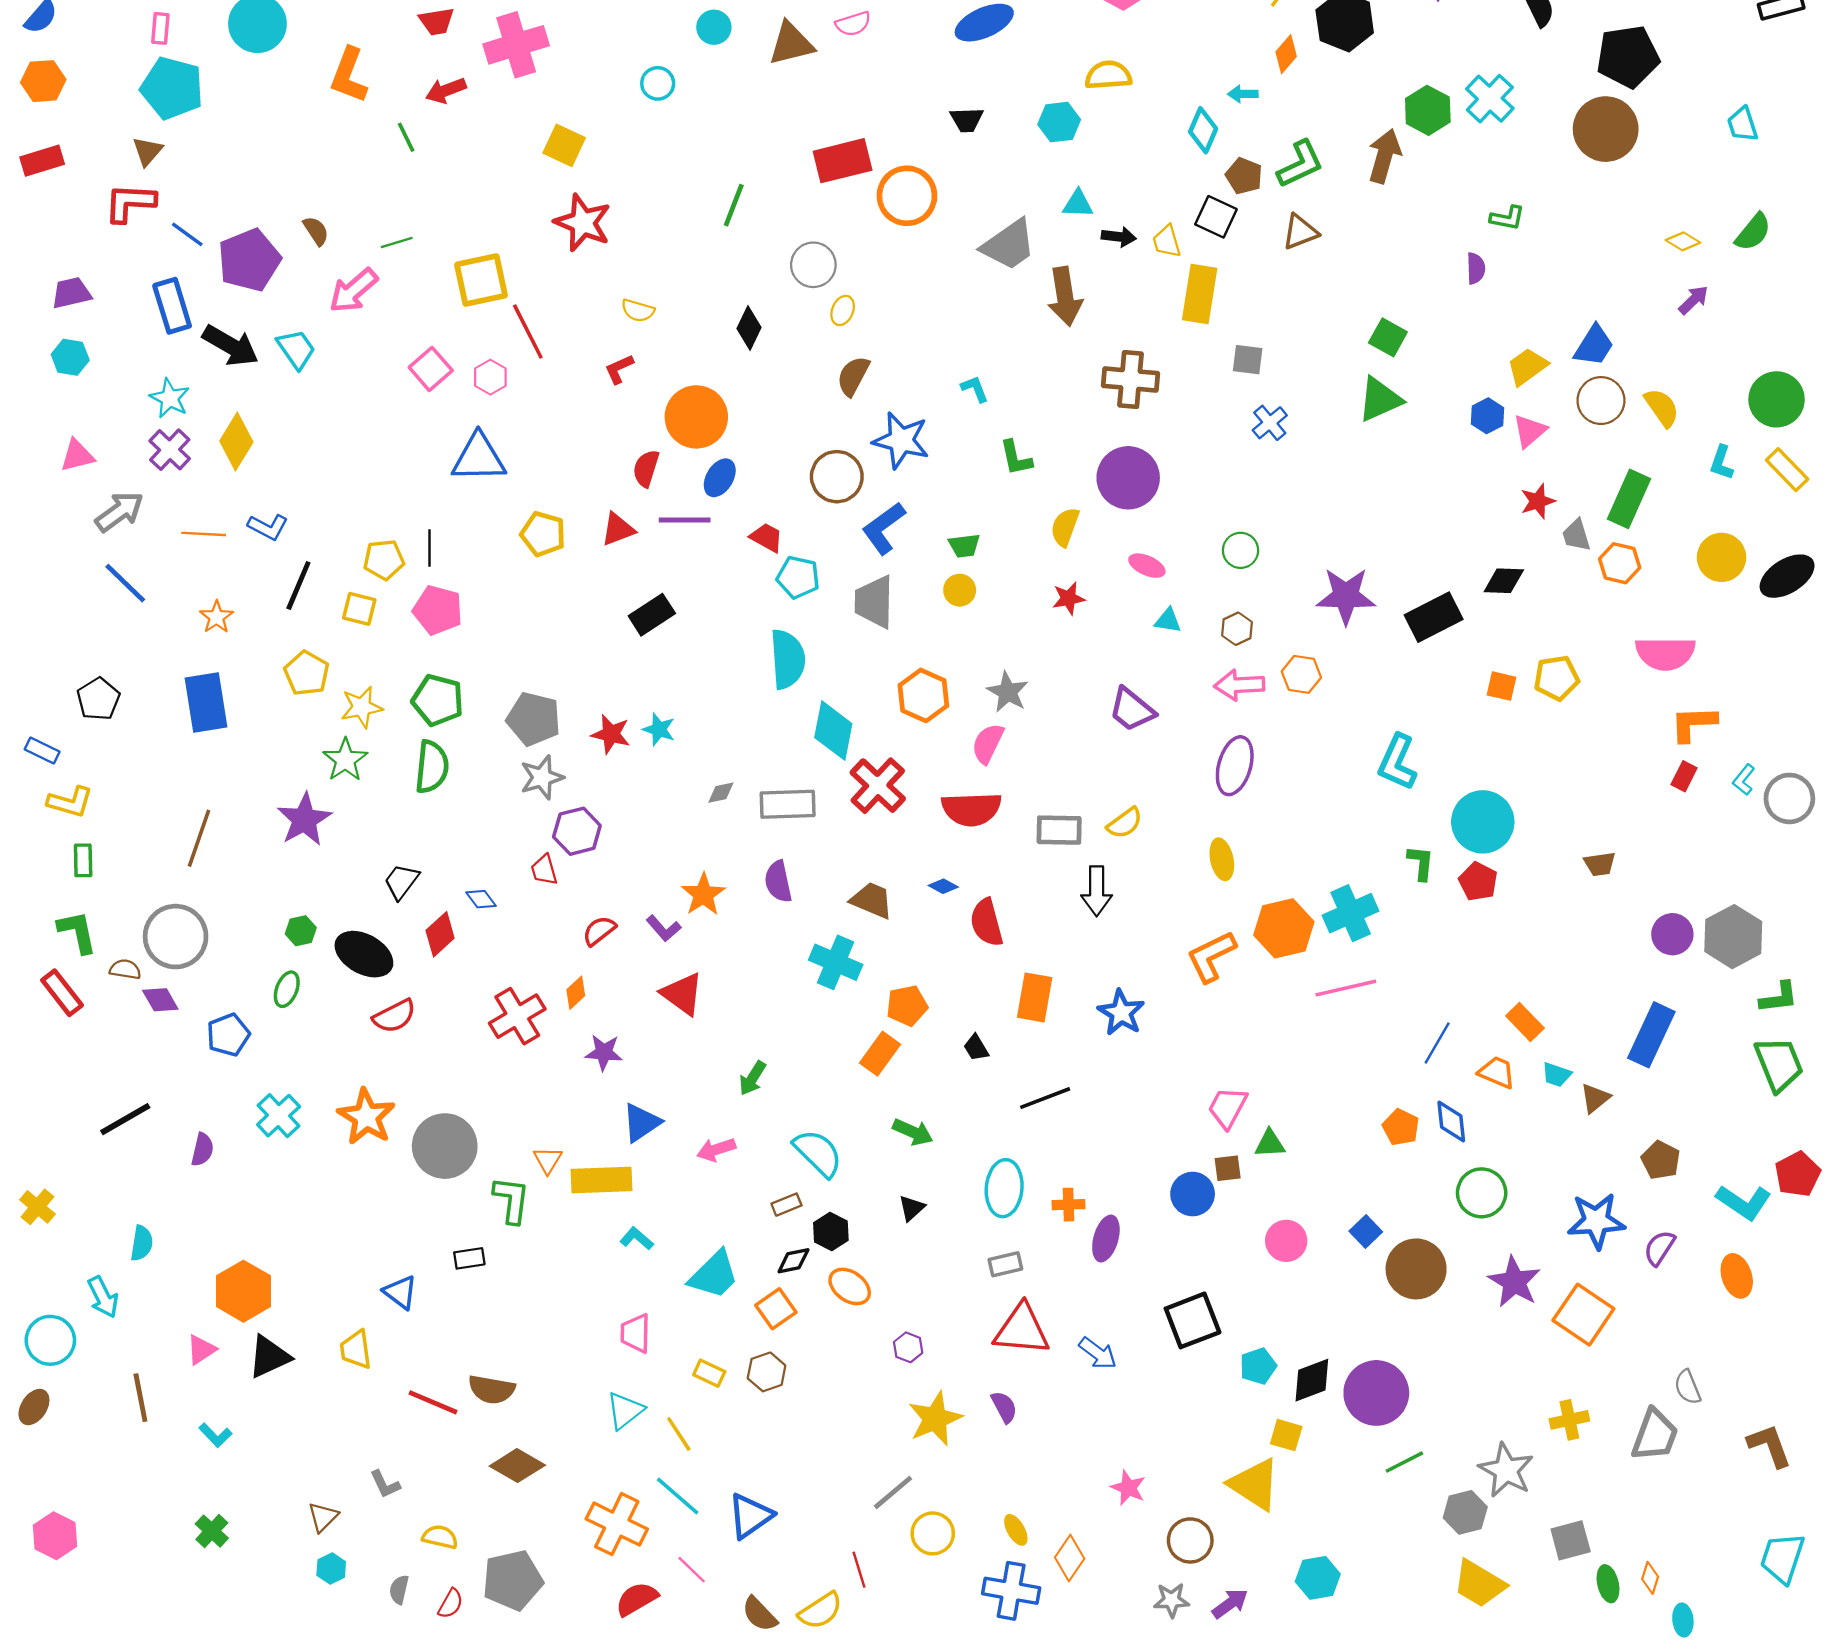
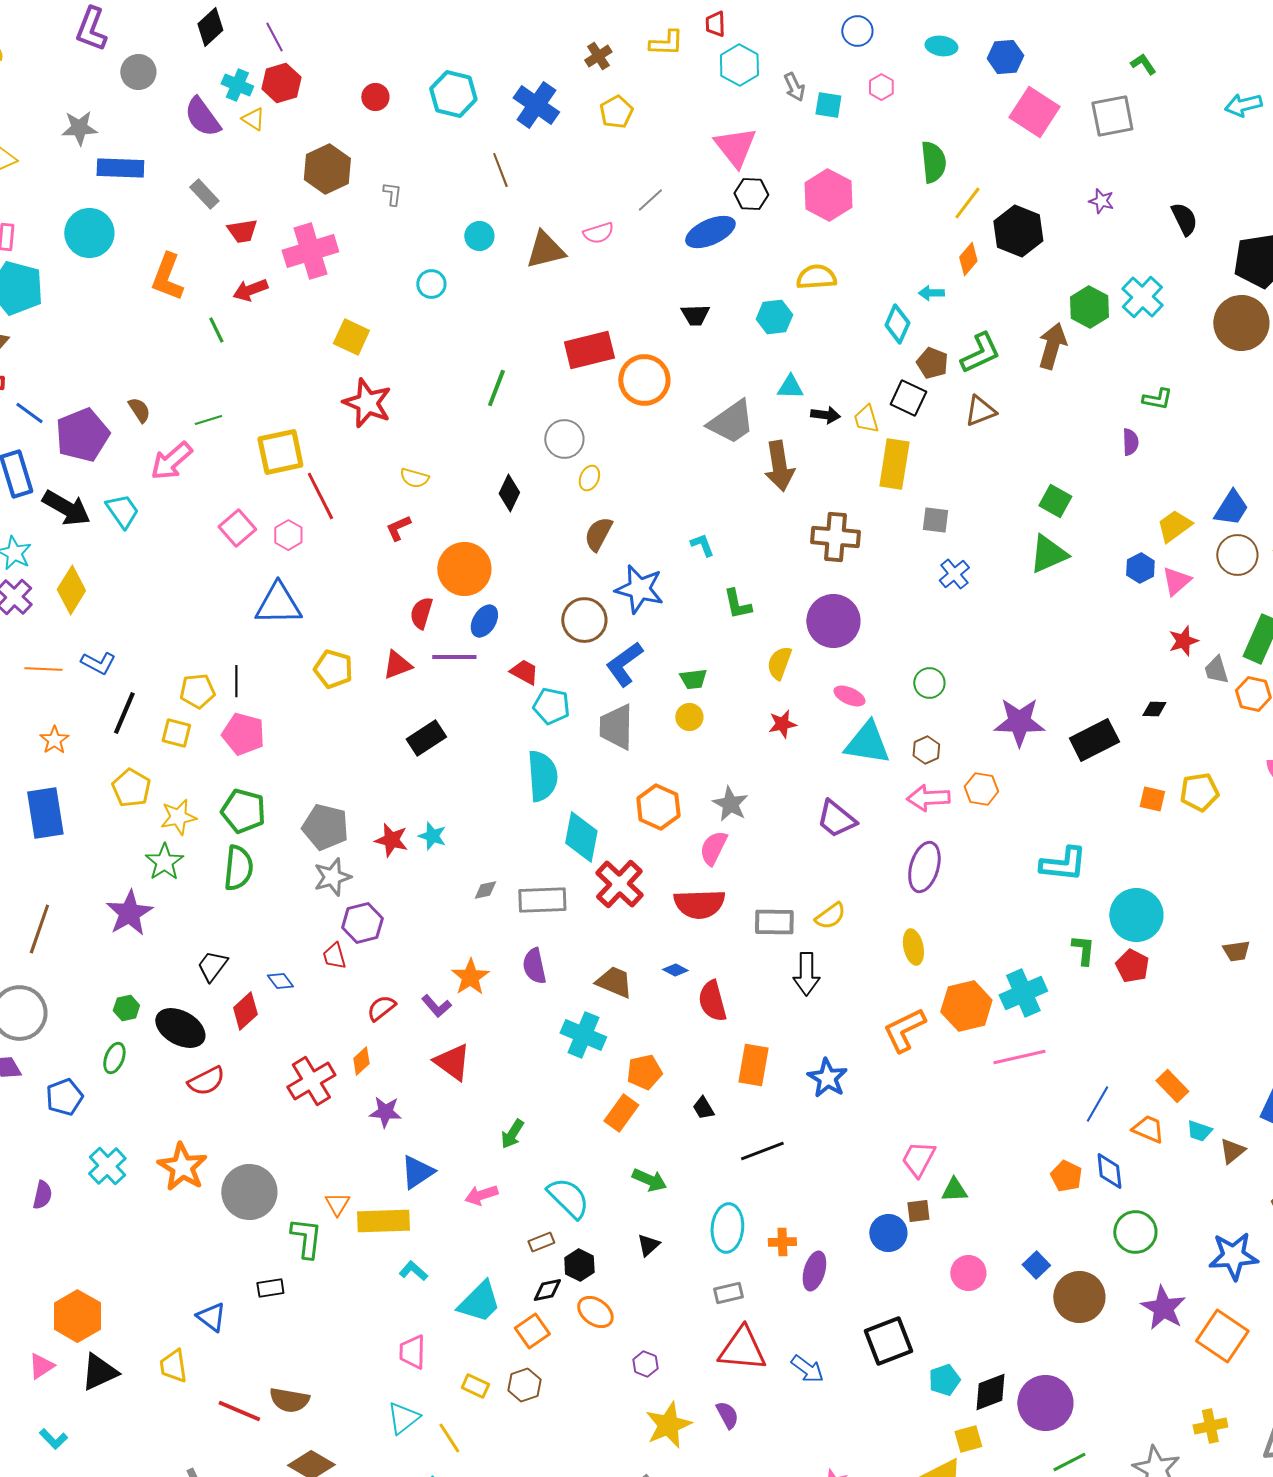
black diamond: (1504, 581) -> (1154, 709), size x0.7
cyan triangle: (1168, 621) -> (867, 743), size x2.0
cyan L-shape: (1397, 762) -> (1063, 864), turned -108
yellow square: (1286, 1435) -> (968, 1439), turned -32

